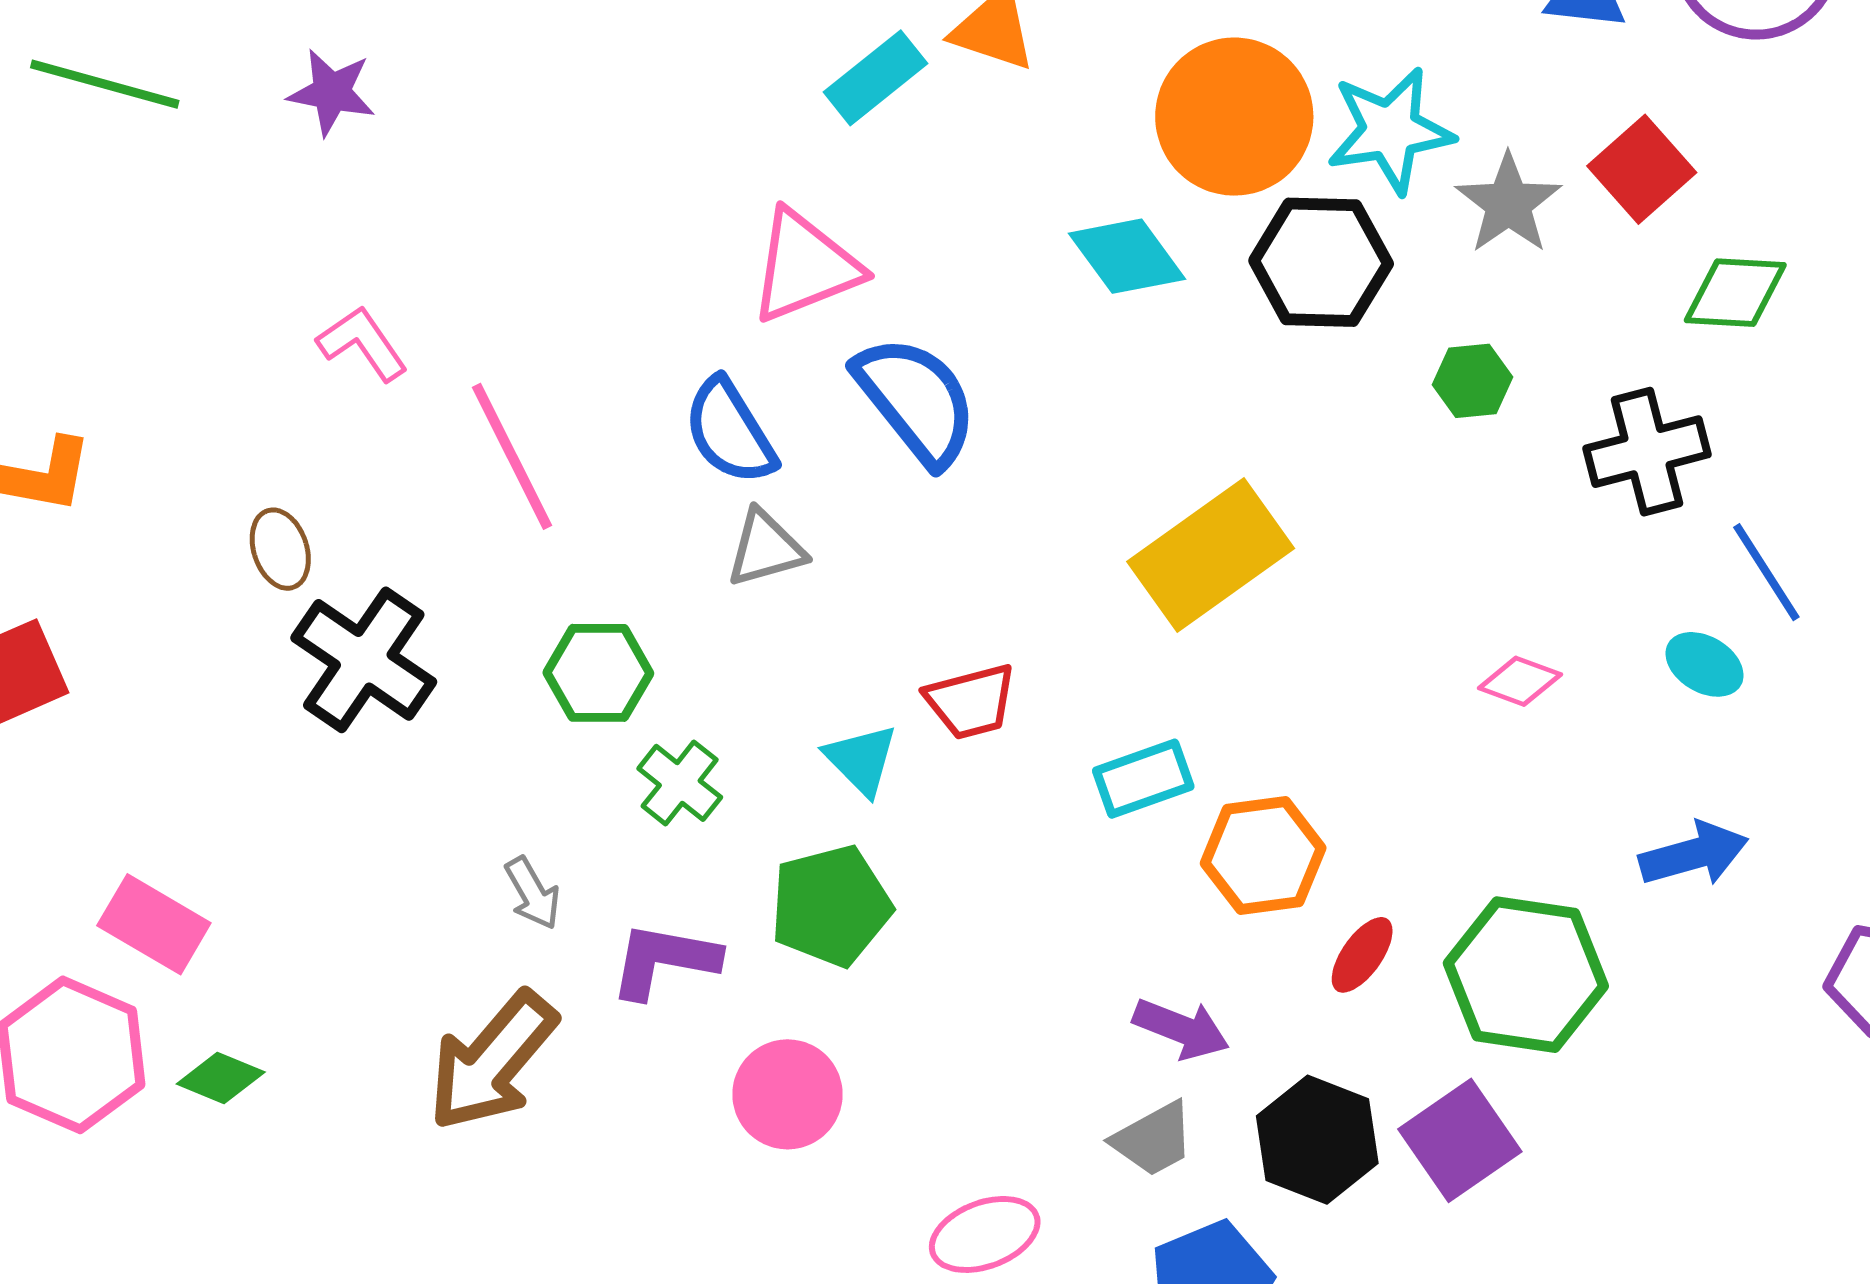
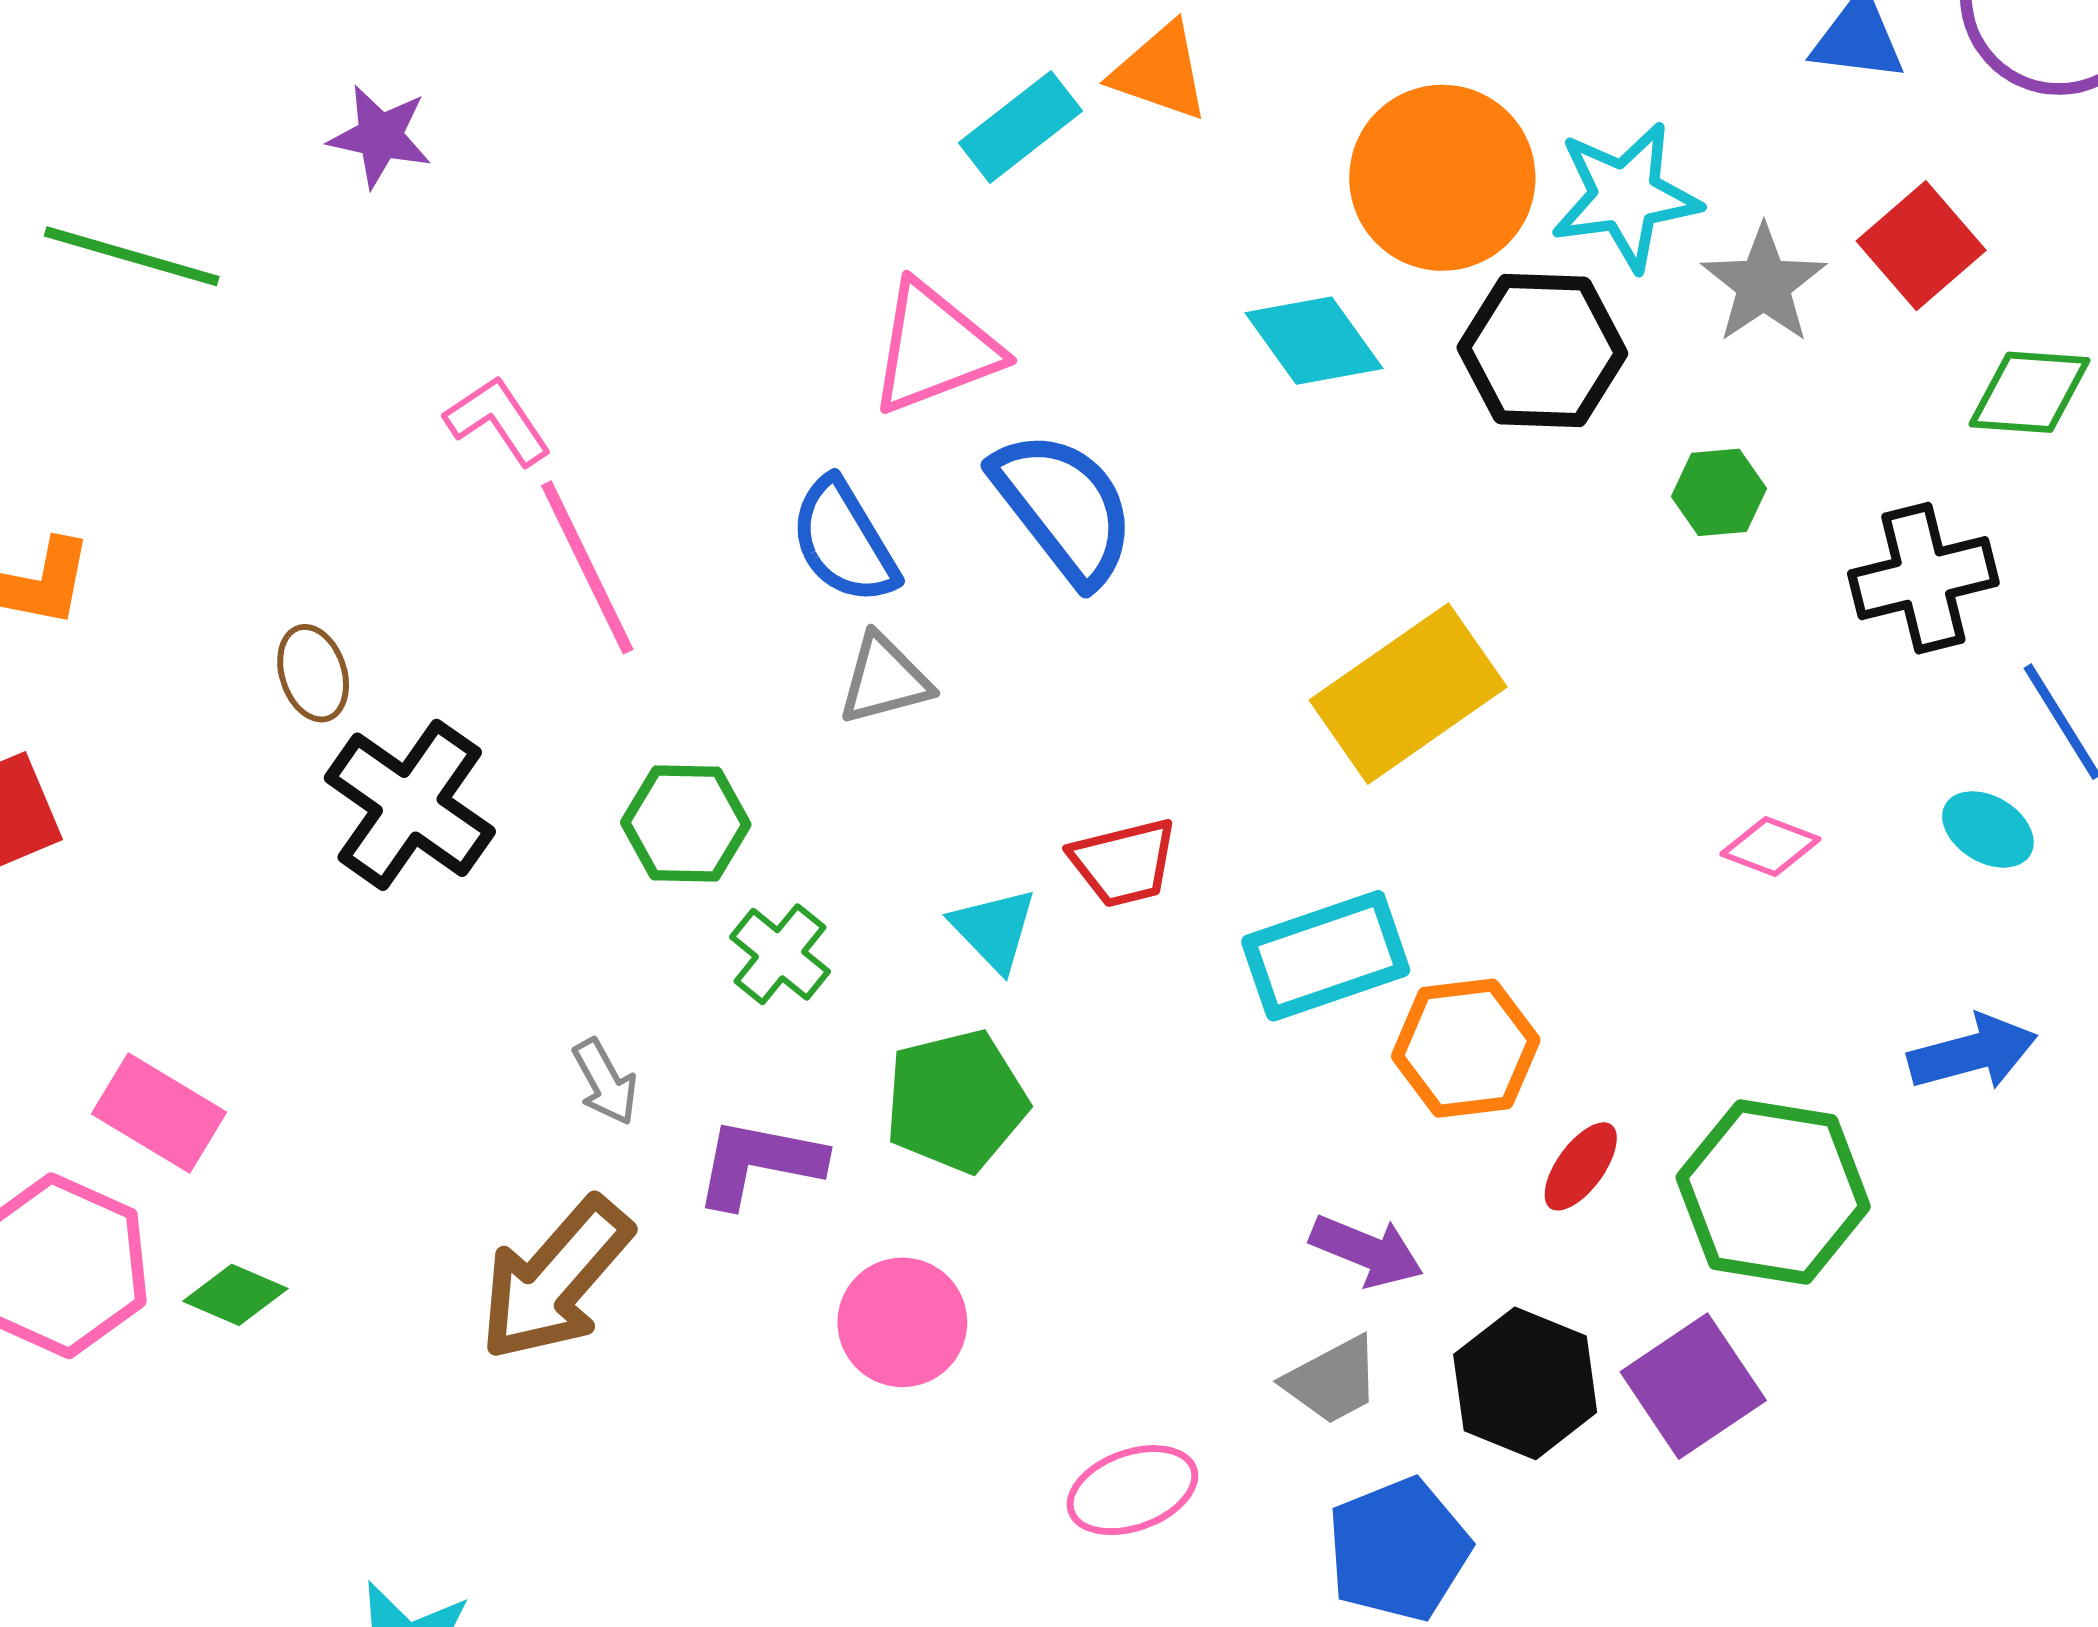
green line: (105, 84) -> (132, 256), moved
pink L-shape: (362, 343) -> (498, 421), moved
cyan rectangle: (1143, 779) -> (1326, 956), size x1.4

